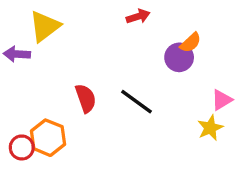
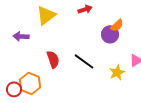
yellow triangle: (45, 26) -> (46, 15), moved
purple arrow: (17, 54) -> (21, 36), moved
yellow star: (210, 128) -> (117, 72), moved

